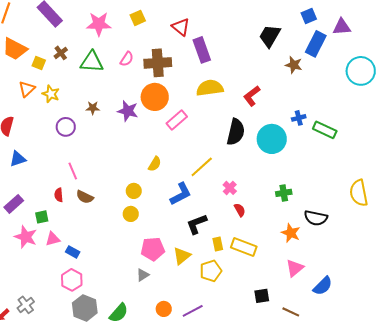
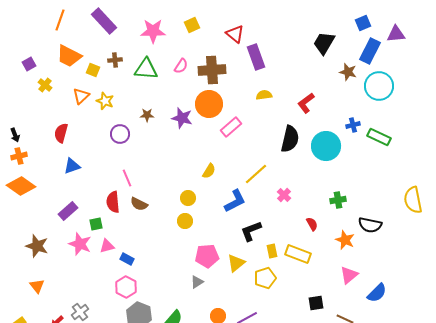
brown cross: (61, 53) -> (115, 60), turned 32
cyan circle: (361, 71) -> (379, 86), moved
yellow semicircle: (210, 88) -> (264, 95), size x0.6
red semicircle: (59, 195) -> (113, 202), size x1.5
red semicircle: (240, 210) -> (312, 224), moved

